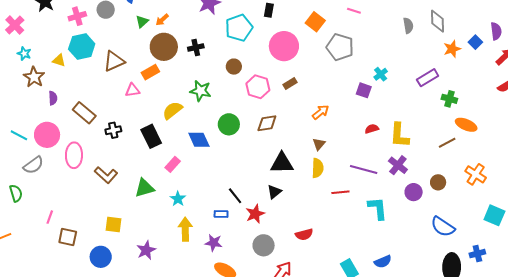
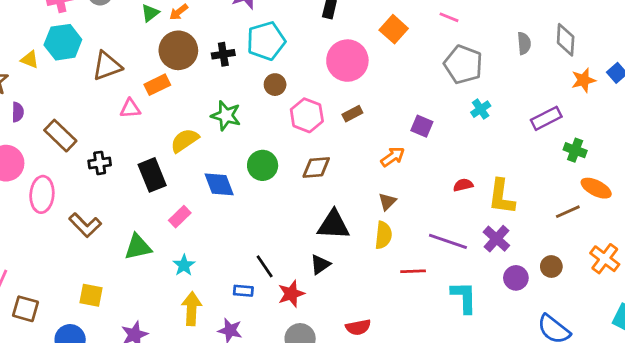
cyan pentagon: (239, 28) -> (266, 41), moved
gray pentagon: (340, 47) -> (463, 64), moved
purple square: (364, 90) -> (422, 126), moved

